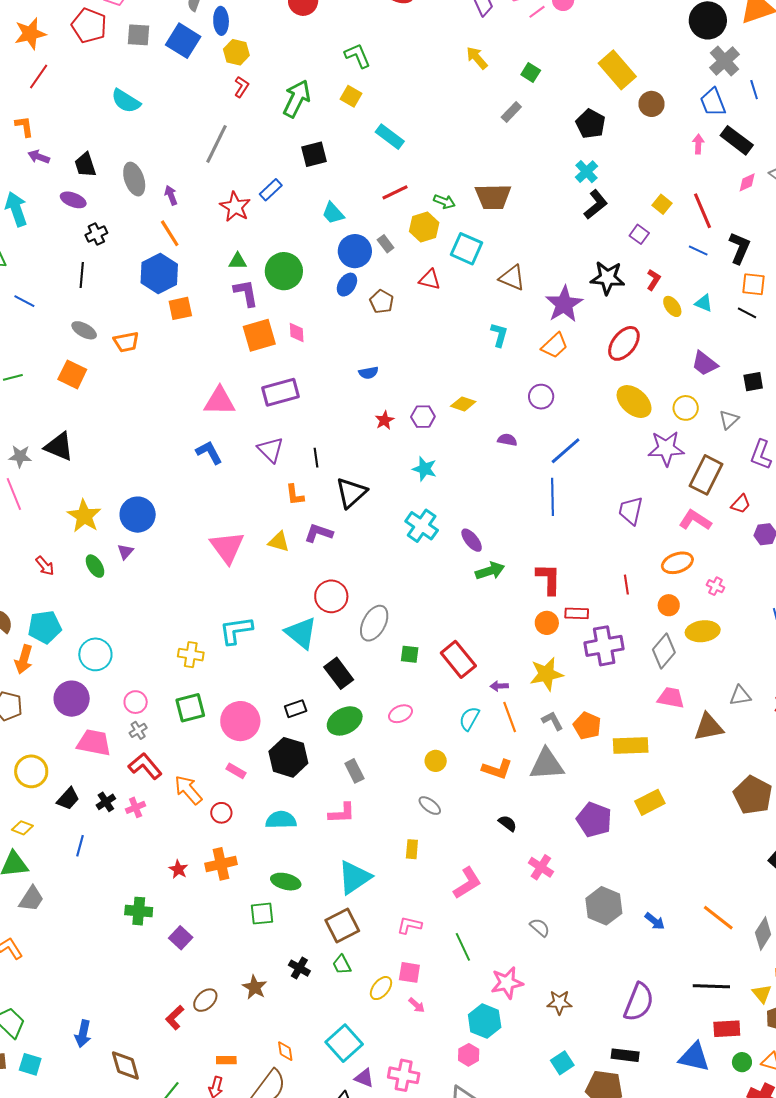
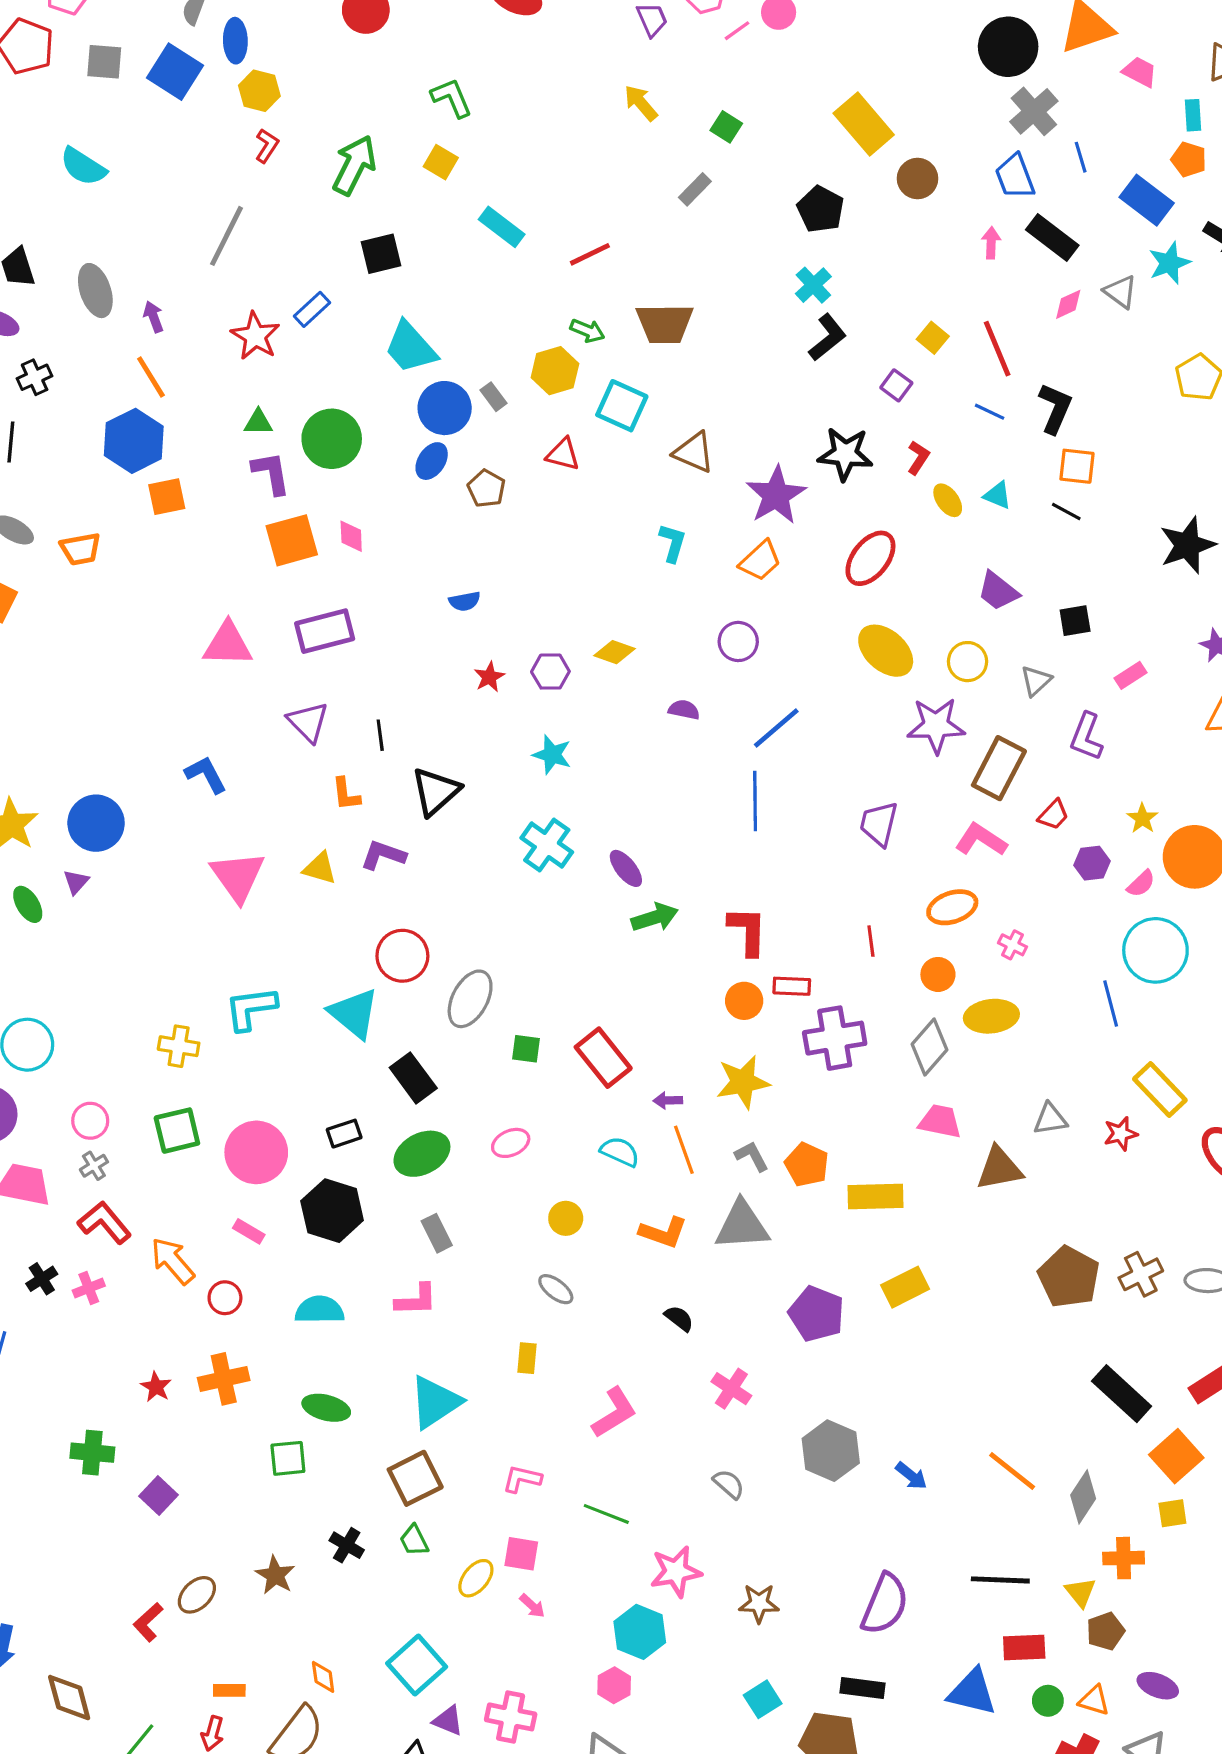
red line: (395, 192) -> (590, 254), moved
cyan trapezoid: (333, 213) -> (410, 347), size x1.5
blue L-shape: (209, 452) -> (206, 775), moved
cyan semicircle: (469, 719) -> (620, 1152), turned 85
green line: (463, 947) -> (606, 1514), turned -44

